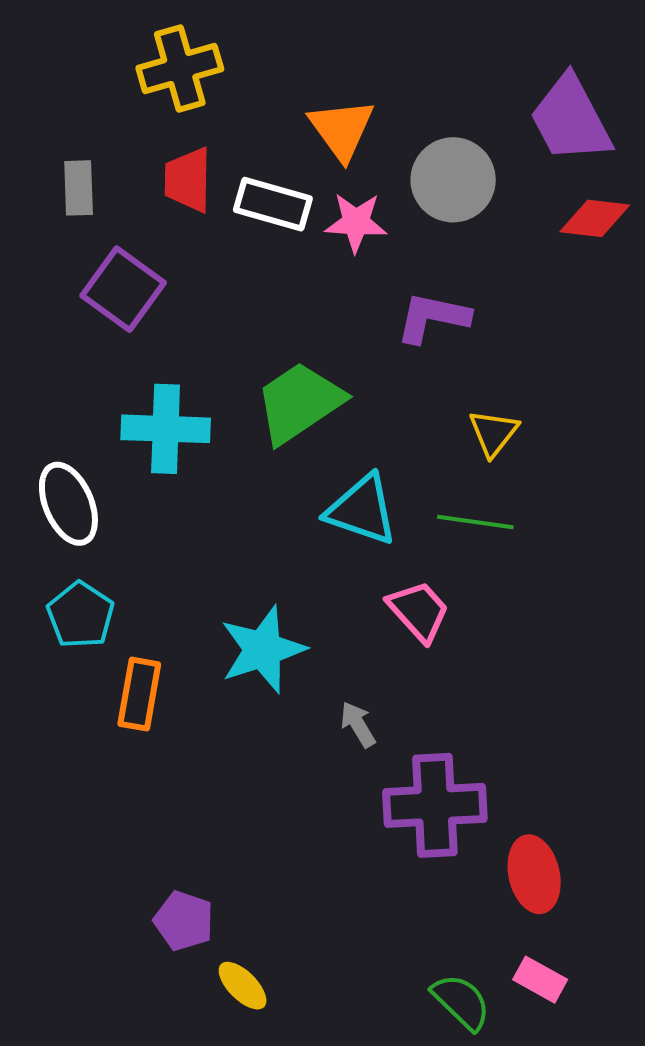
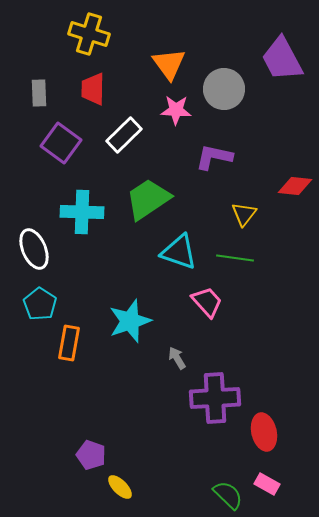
yellow cross: (180, 68) -> (89, 34), turned 33
white rectangle: (273, 204) -> (124, 135), moved, turned -60
red diamond: (595, 218) -> (295, 186), moved

